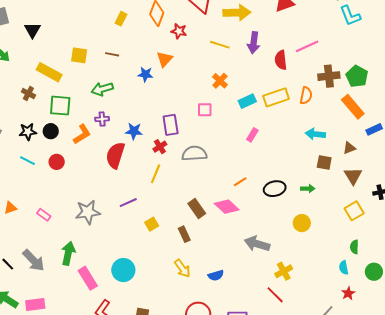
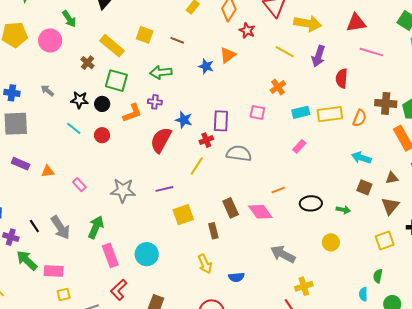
pink line: (307, 46) -> (371, 52), moved, turned 30
yellow square: (152, 224) -> (183, 215), size x1.5

